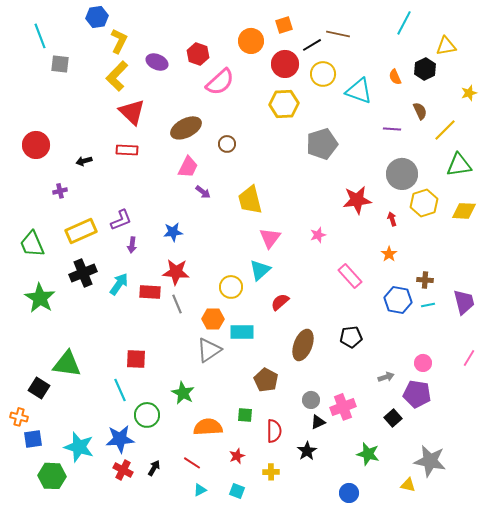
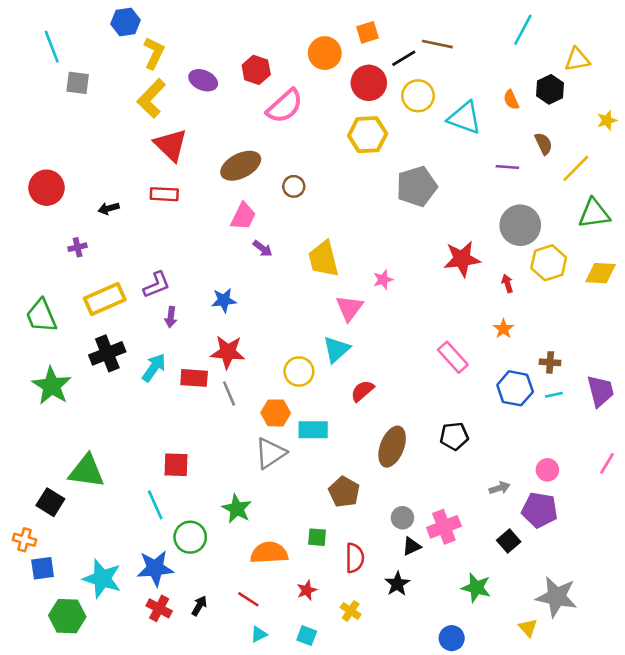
pink star: (318, 235) -> (383, 280), moved
yellow cross: (271, 472) -> (351, 611), turned 35
yellow triangle: (408, 485) -> (528, 628), turned 35

